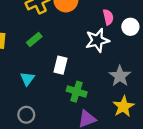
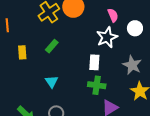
white circle: (130, 27) -> (135, 28), moved
white rectangle: (60, 65) -> (94, 62), moved

